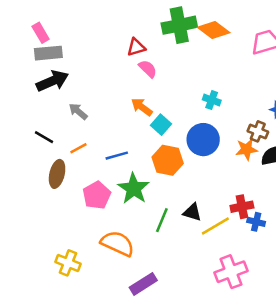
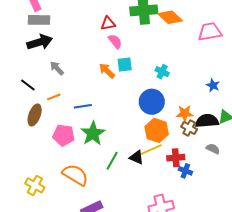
cyan square: (161, 125) -> (125, 65), moved, turned 35
brown cross: (258, 131) -> (189, 128), moved
orange hexagon: (168, 160) -> (157, 130), moved
pink pentagon: (97, 195) -> (64, 135), turned 30
yellow line: (215, 226) -> (150, 150), moved

